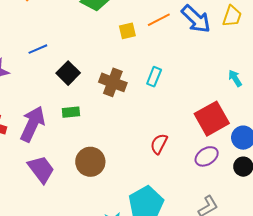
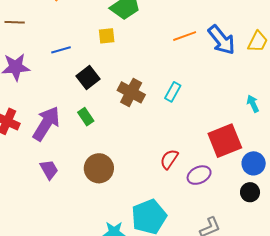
yellow square: (127, 31) -> (107, 36), moved
green rectangle: (71, 112) -> (86, 117), turned 54
purple ellipse: (207, 156) -> (199, 175), moved
purple trapezoid: (41, 169) -> (49, 170), size x0.7

